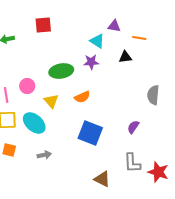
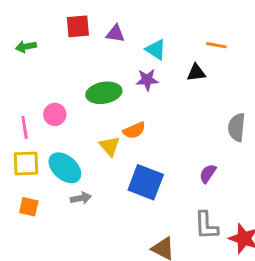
purple triangle: (114, 26) -> (115, 34), moved
yellow triangle: (51, 101) -> (110, 146), moved
gray arrow: (44, 155) -> (81, 198), moved

